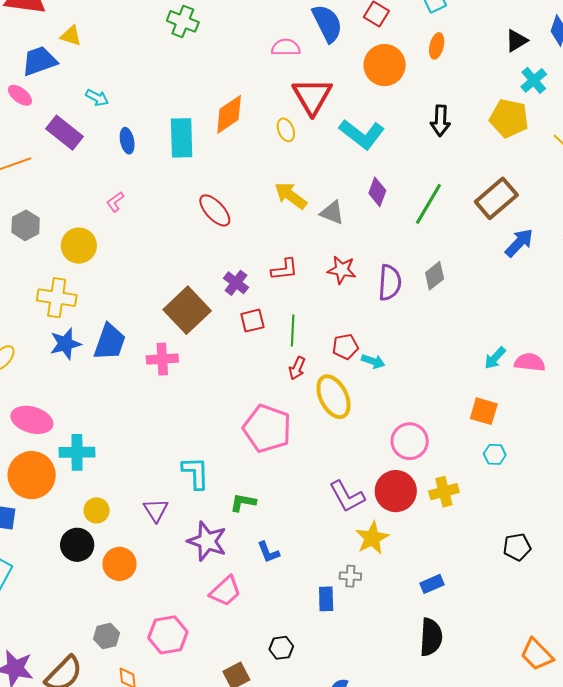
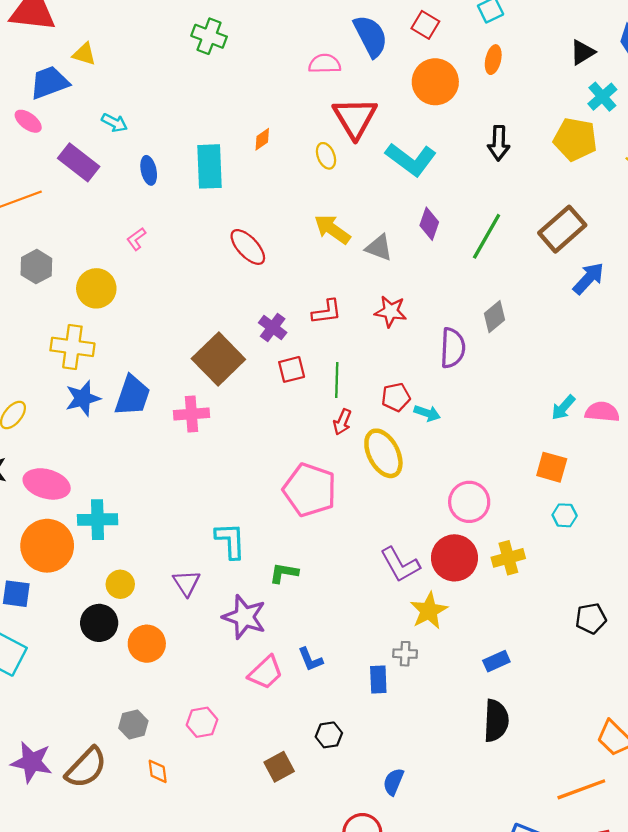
orange diamond: (229, 114) -> (262, 139), size x0.5
purple semicircle: (390, 283) -> (453, 348), moved
blue L-shape: (268, 552) -> (310, 659), moved
pink hexagon: (168, 635) -> (202, 722), size x0.7

